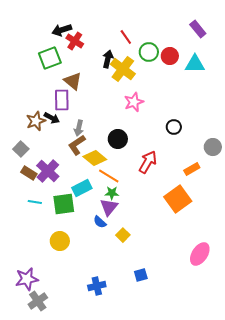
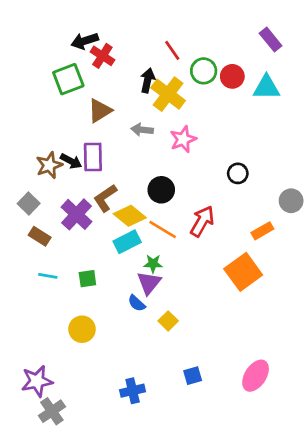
brown triangle: (73, 81) -> (100, 111), turned 48
purple rectangle: (62, 100) -> (93, 157), moved
gray arrow: (79, 128) -> (142, 130), moved, turned 84
purple cross: (48, 171) -> (77, 214), moved
orange line: (109, 176) -> (163, 229), moved
cyan rectangle: (82, 188) -> (127, 242), moved
green square: (64, 204) -> (87, 279), size x0.6
pink ellipse: (200, 254) -> (256, 376), moved

